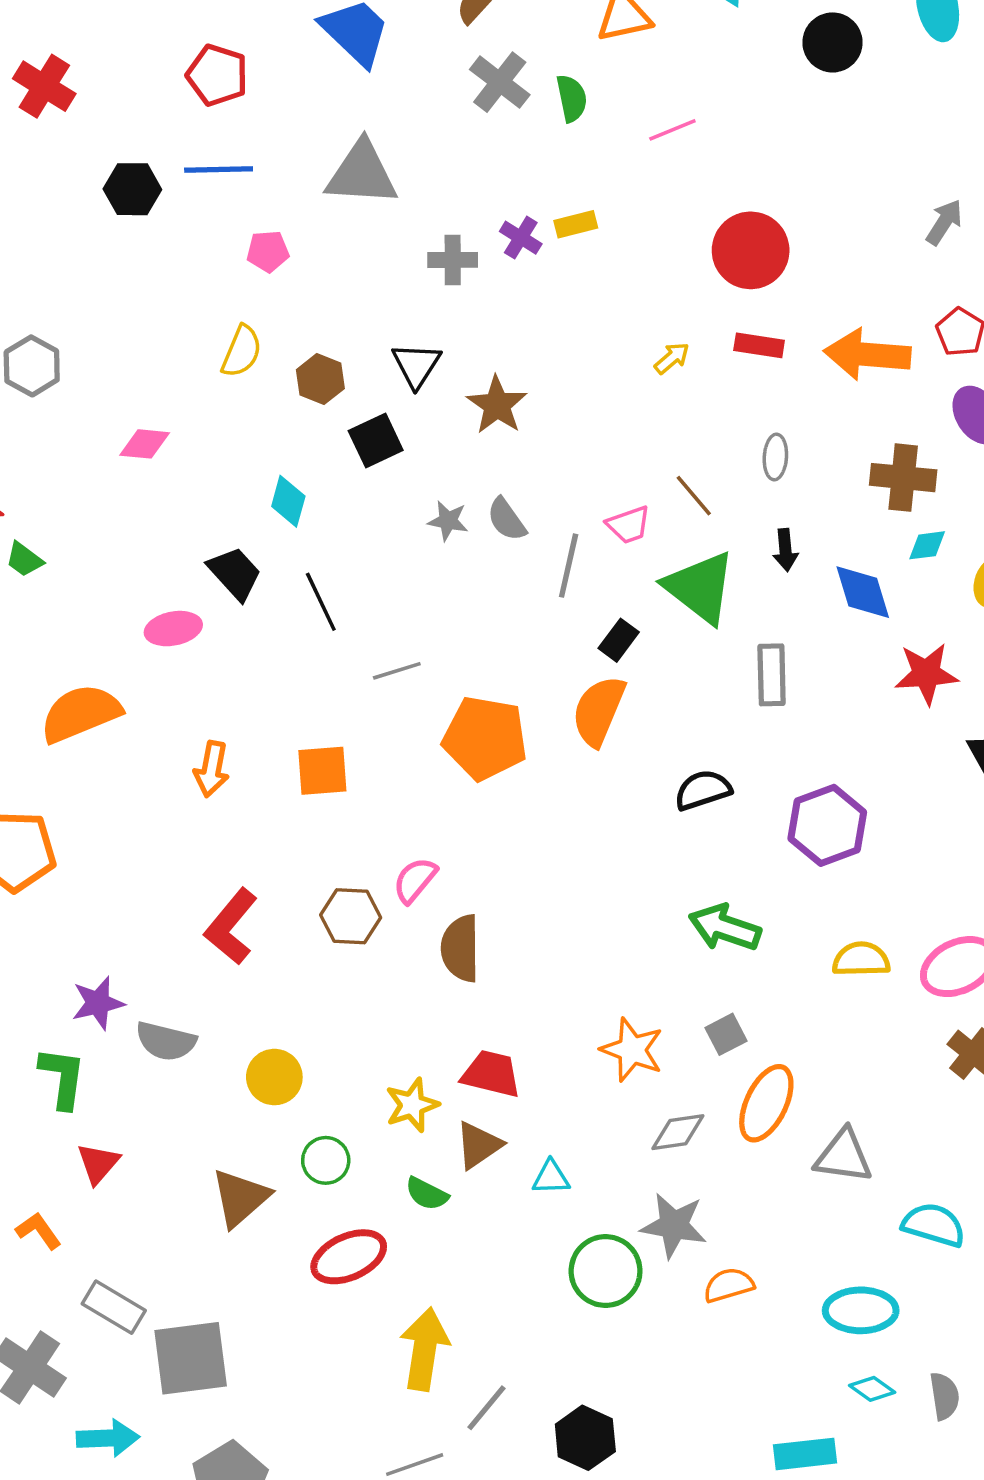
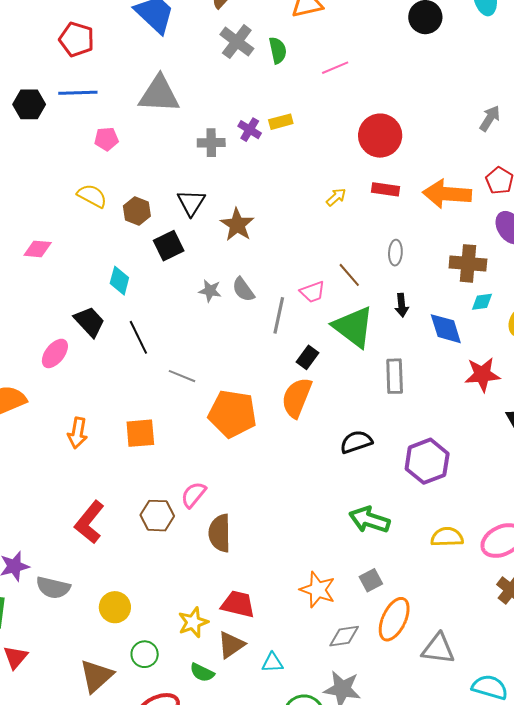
yellow semicircle: (242, 351) -> (92, 196), turned -84
pink ellipse: (173, 629) -> (55, 353), turned -40
gray line: (397, 671) -> (182, 376), turned 40

